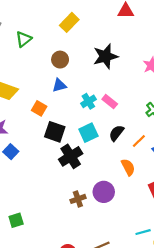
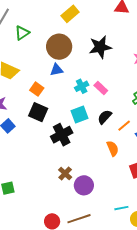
green triangle: (24, 39) -> (22, 33), moved
brown circle: (60, 60) -> (59, 47), size x1.6
black square: (55, 132) -> (38, 112), moved
purple circle: (104, 192) -> (84, 185), moved
brown cross: (78, 199) -> (65, 173), turned -32

